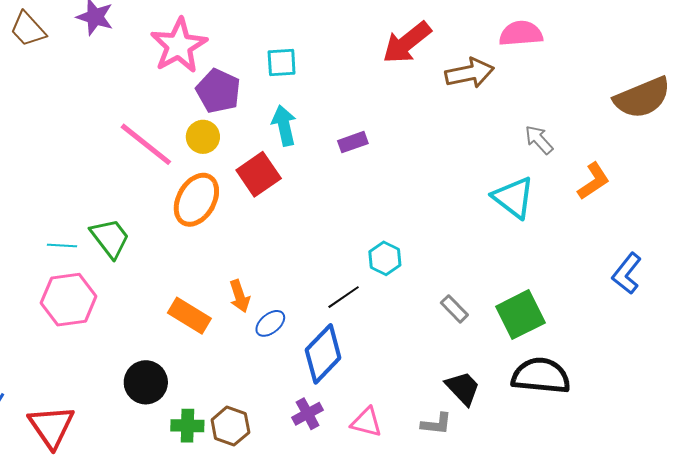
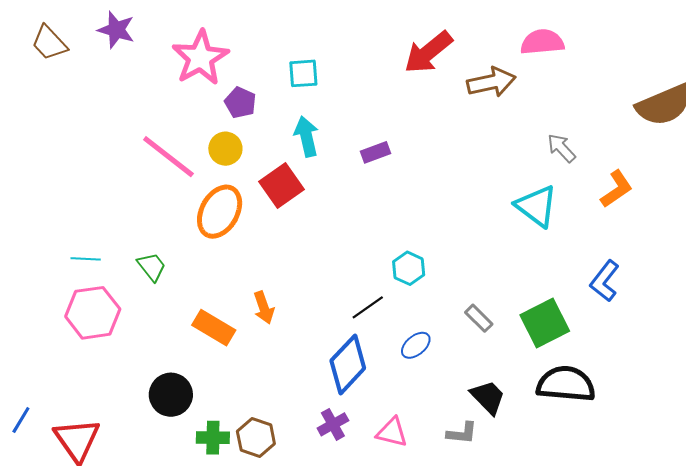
purple pentagon: (218, 91) -> (240, 103), size x0.7
green trapezoid: (110, 238) -> (152, 267), moved, size x0.7
blue L-shape: (627, 273) -> (605, 281), moved
blue ellipse: (270, 323) -> (416, 345), moved

